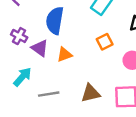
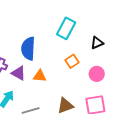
orange triangle: (64, 55) -> (40, 76), turned 32

